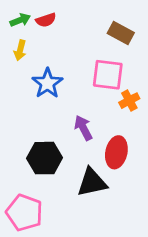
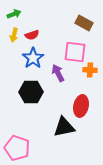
red semicircle: (46, 20) -> (32, 35), moved
orange cross: (129, 101) -> (90, 70), turned 32
purple arrow: (83, 128) -> (58, 73), moved
black hexagon: (45, 158) -> (31, 92), moved

